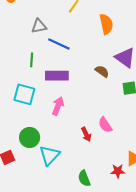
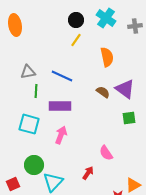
gray triangle: (39, 26) -> (28, 72), moved
brown semicircle: (102, 71) -> (103, 92), moved
red arrow: (86, 134) -> (88, 173), moved, turned -120

